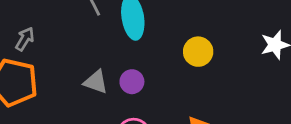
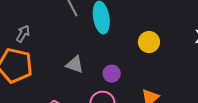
purple circle: (132, 82) -> (112, 74), moved

